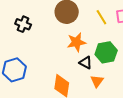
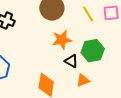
orange triangle: (97, 81) -> (83, 80), turned 32

